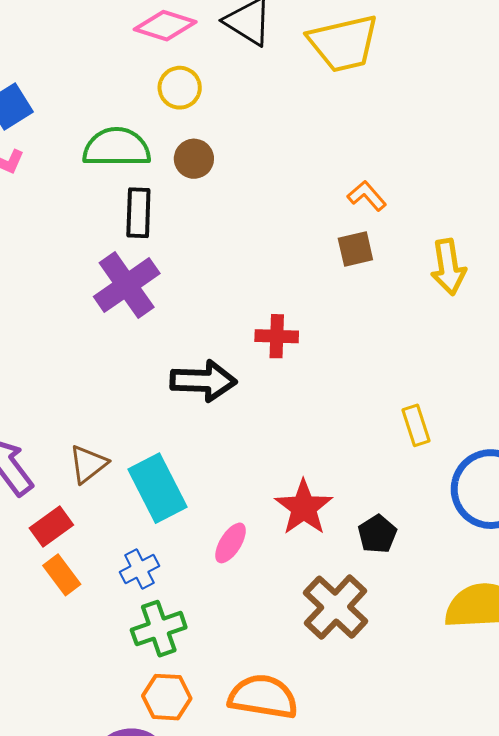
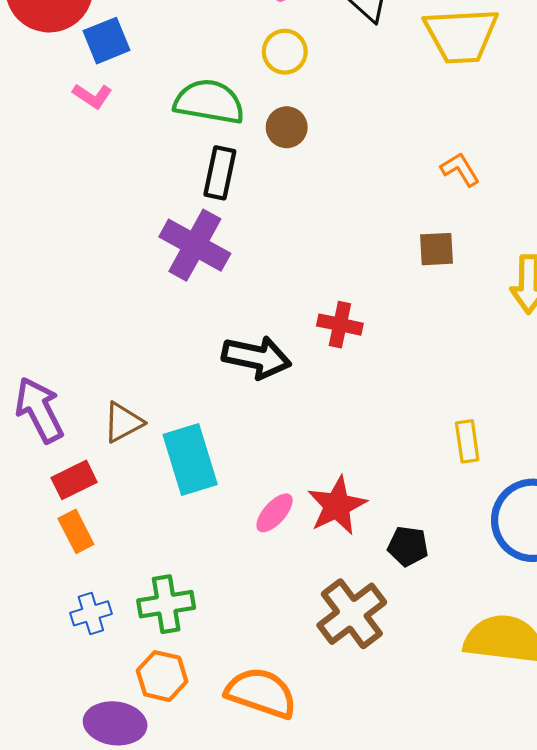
orange L-shape: (367, 196) -> (460, 169), moved
purple cross: (127, 285) -> (195, 245), turned -36
black pentagon: (377, 534) -> (408, 546), turned 30
pink ellipse: (231, 543) -> (275, 513), moved
blue cross: (139, 569) -> (91, 613), moved

